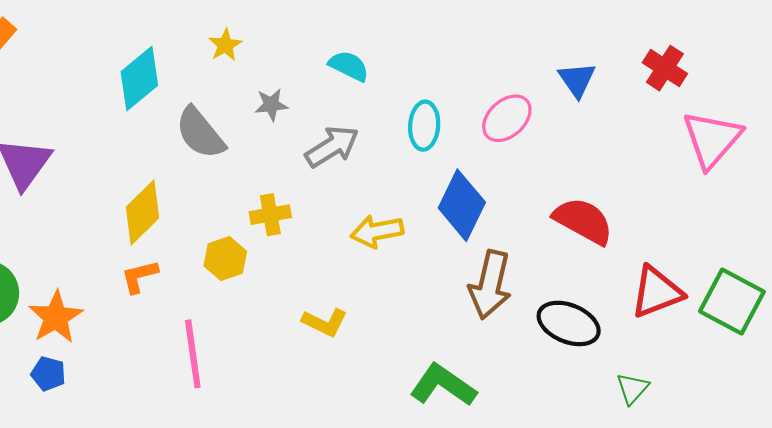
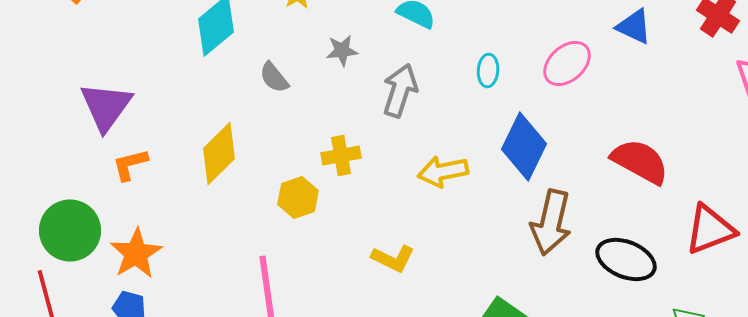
blue triangle: (577, 80) -> (634, 26), turned -30
cyan ellipse: (424, 126) -> (488, 70), size x0.7
gray semicircle: (200, 133) -> (274, 77), size x0.6
gray arrow: (332, 147) -> (400, 90), turned -40
orange L-shape: (139, 276) -> (130, 164), moved

